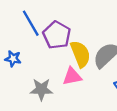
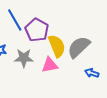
gray star: (41, 89) -> (24, 58), moved

